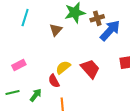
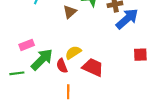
red trapezoid: (90, 69) -> (93, 67), moved, turned -30
green arrow: (36, 95) -> (42, 60), moved, size x1.6

